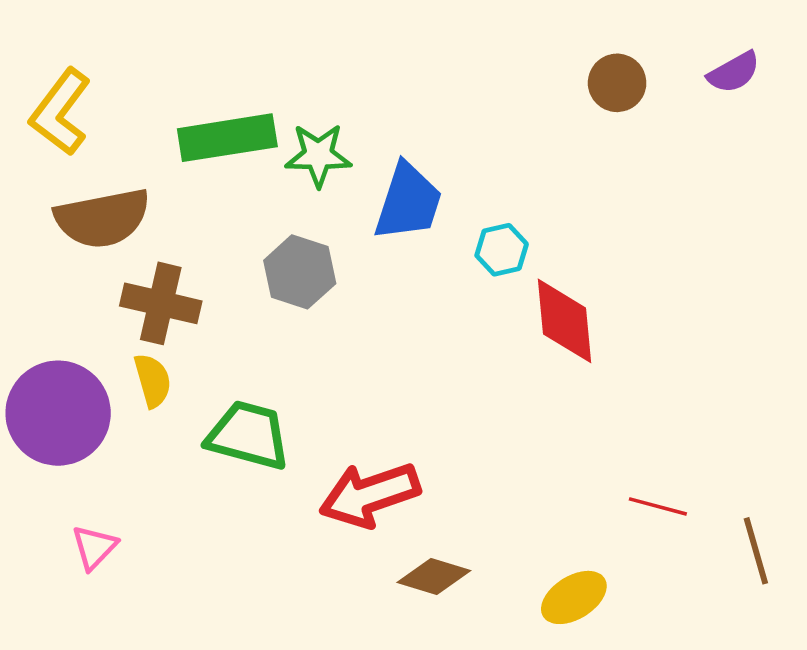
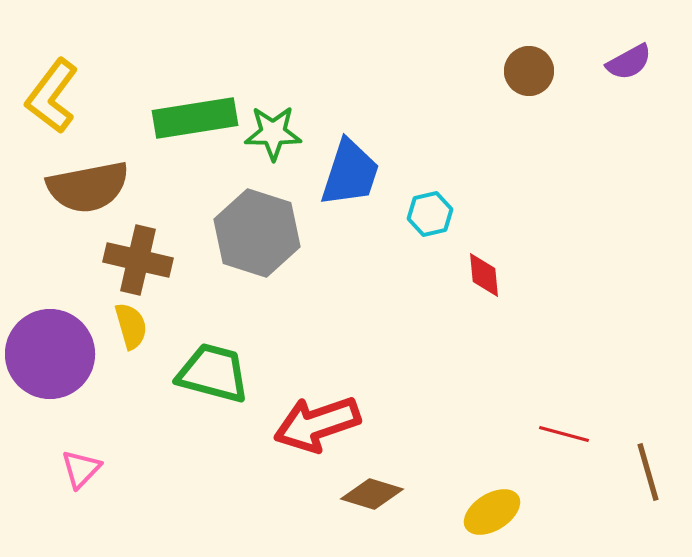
gray hexagon: (300, 272) -> (257, 233), size x1.4
red diamond: (565, 321) -> (484, 275), size x0.6

